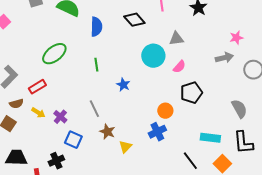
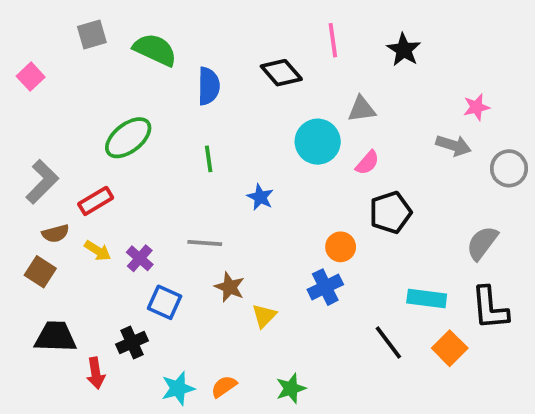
gray arrow: (224, 58) -> (453, 145), turned 30
gray line: (94, 109) -> (205, 243), turned -60
gray semicircle: (239, 109) -> (482, 243), turned -114

